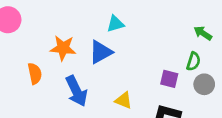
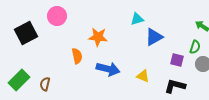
blue triangle: (101, 52) -> (154, 37), moved
blue arrow: (76, 91) -> (108, 69), turned -50

